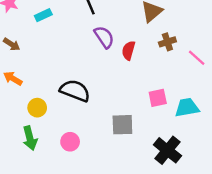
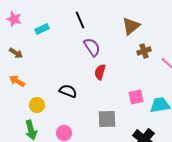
red semicircle: (128, 50) -> (100, 72), moved
black semicircle: (75, 91) -> (68, 91), size x0.7

